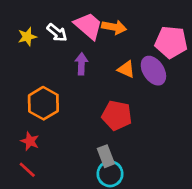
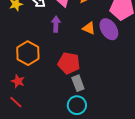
red pentagon: (117, 115) -> (69, 63), moved
gray rectangle: (106, 156) -> (78, 83), moved

